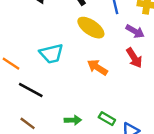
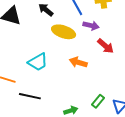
purple arrow: (135, 31) -> (91, 26), moved
green rectangle: (107, 119) -> (98, 101), turned -64

